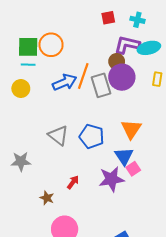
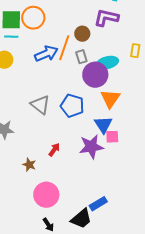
cyan ellipse: (149, 48) -> (107, 63), moved
brown circle: (117, 61) -> (82, 34), moved
purple circle: (122, 77) -> (95, 75), moved
gray rectangle: (101, 85) -> (81, 57), size x0.6
pink square: (133, 169) -> (112, 137), turned 32

